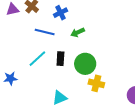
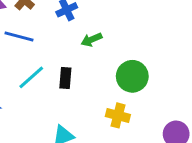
blue line: (45, 32) -> (19, 37), moved
green circle: (85, 64) -> (132, 76), moved

